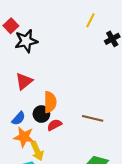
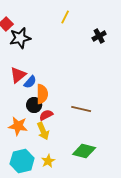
yellow line: (90, 20) -> (65, 17), moved
blue semicircle: (19, 118) -> (30, 82), moved
yellow arrow: (37, 151) -> (43, 131), moved

